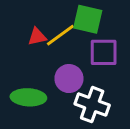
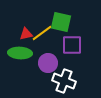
green ellipse: (28, 97) -> (20, 53), moved

